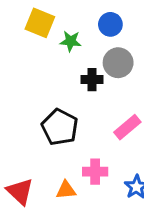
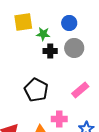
yellow square: (40, 23) -> (23, 22), turned -30
black cross: (92, 80) -> (50, 51), moved

